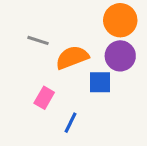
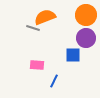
orange semicircle: (72, 57) -> (45, 17), moved
pink rectangle: (44, 98) -> (37, 65), turned 64

